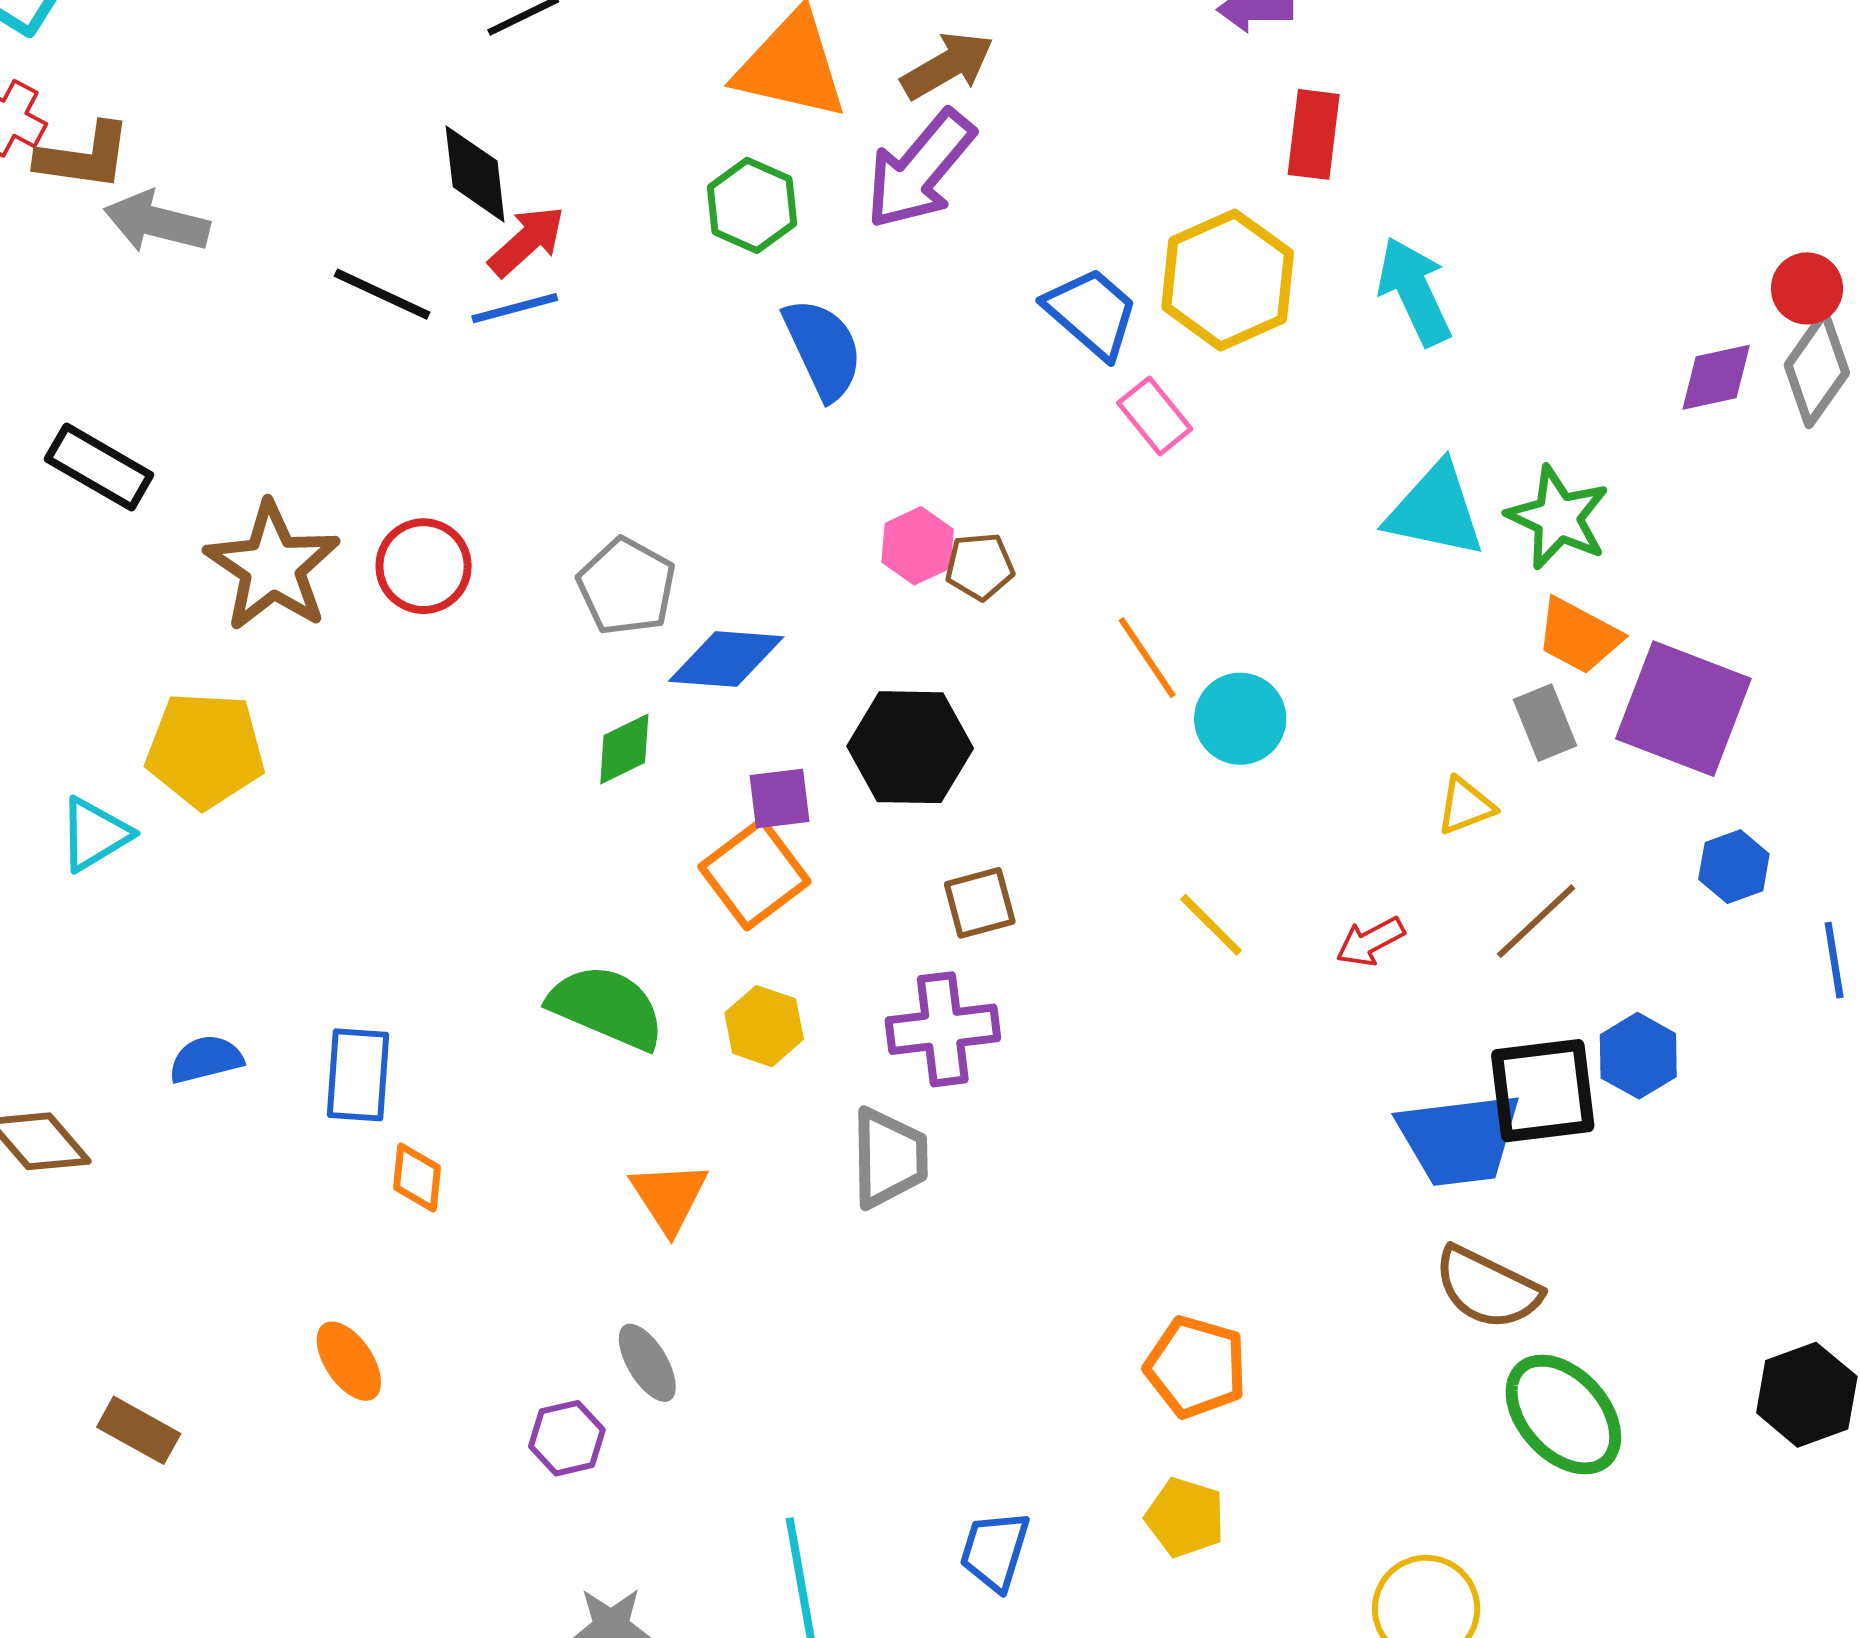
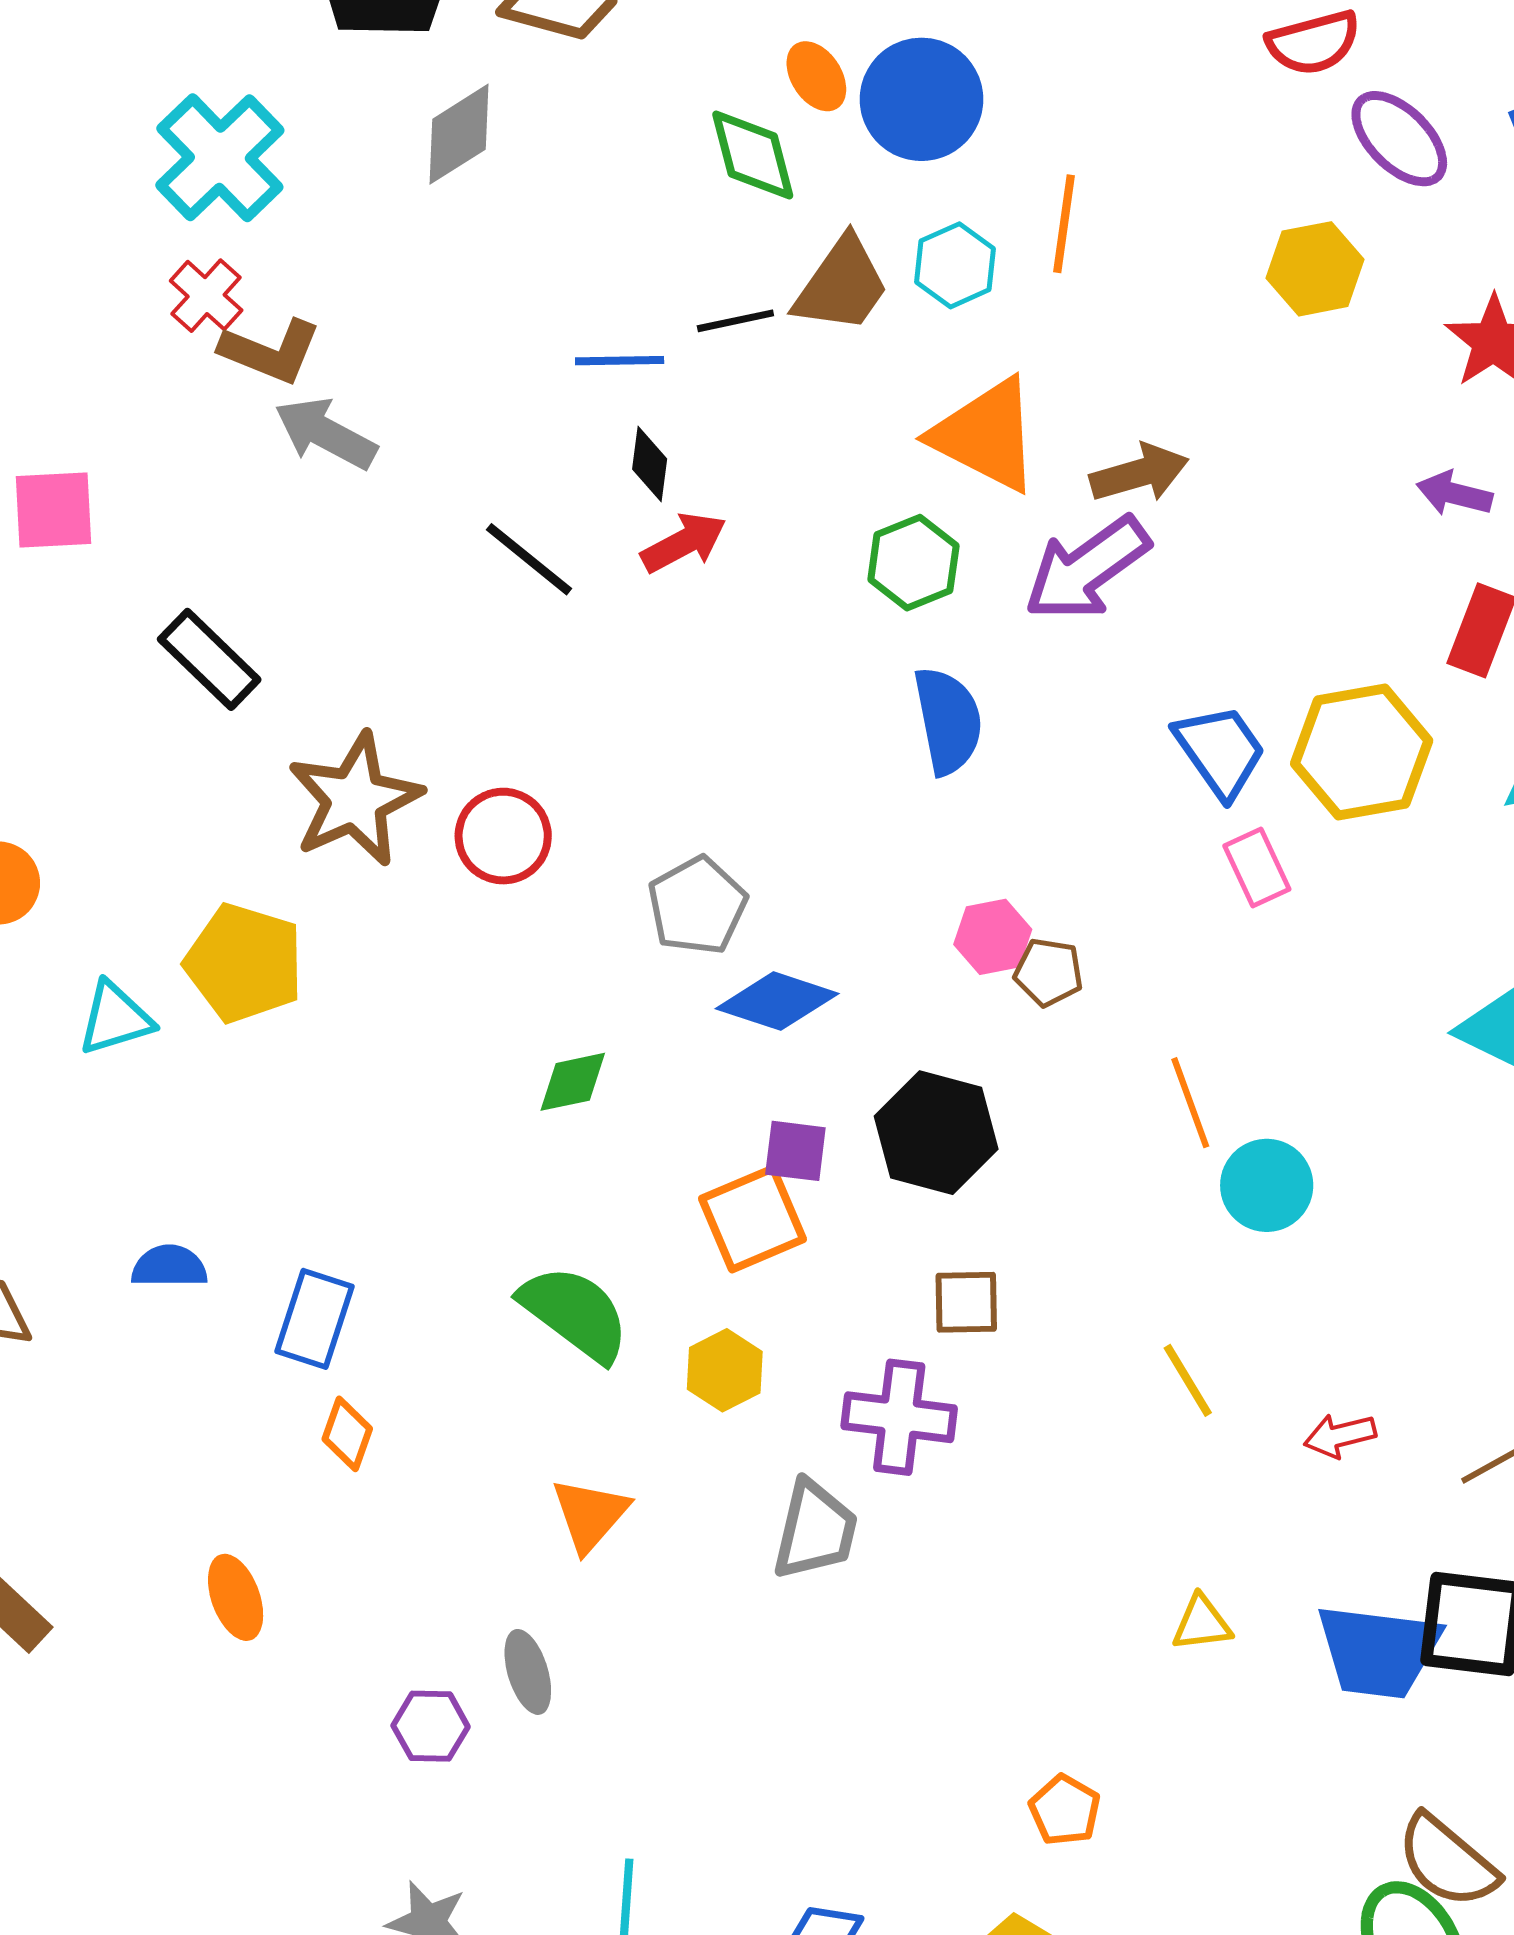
black diamond: (475, 174) -> (650, 464), size x0.7
blue line: (515, 308) -> (620, 361), moved
green diamond: (624, 749) -> (573, 1082), moved
yellow triangle: (1466, 806) -> (1202, 1623), moved
brown semicircle: (1487, 1288) -> (1447, 1861), moved
orange pentagon: (1196, 1367) -> (1065, 1810), size x0.7

